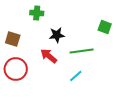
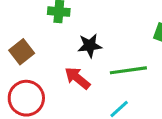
brown square: (13, 39) -> (22, 52), turned 35

